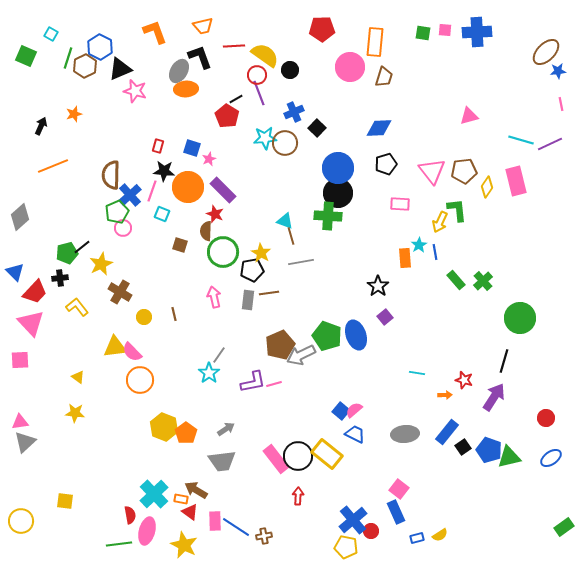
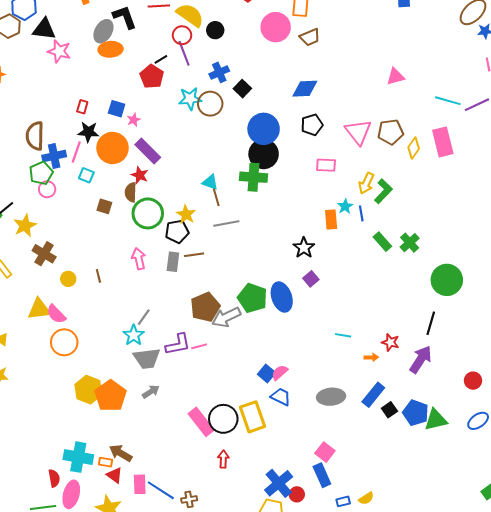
black triangle: (120, 69) -> (44, 29), turned 30
brown trapezoid: (384, 77) -> (310, 37), turned 50
blue cross: (130, 195) -> (54, 156), turned 30
green L-shape: (457, 210) -> (383, 191), moved, turned 50
orange pentagon: (186, 433) -> (111, 396), size x1.4
yellow rectangle: (327, 454) -> (252, 417), turned 32
gray trapezoid: (222, 461) -> (147, 358), moved
cyan cross: (154, 494) -> (78, 457), turned -36

